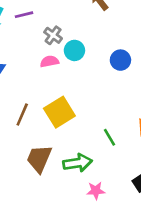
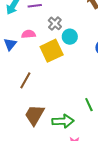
pink semicircle: (49, 61) -> (29, 34), moved
yellow square: (59, 112) -> (52, 51), moved

